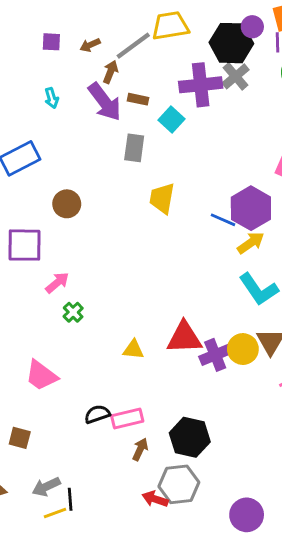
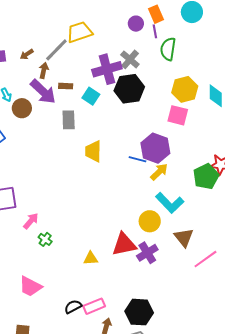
black hexagon: (231, 43) -> (129, 89), moved
brown circle: (67, 204) -> (22, 108), moved
yellow circle: (243, 349) -> (150, 221), moved

